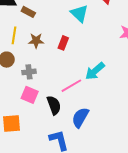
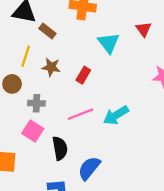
pink line: (71, 86) -> (80, 114), moved

